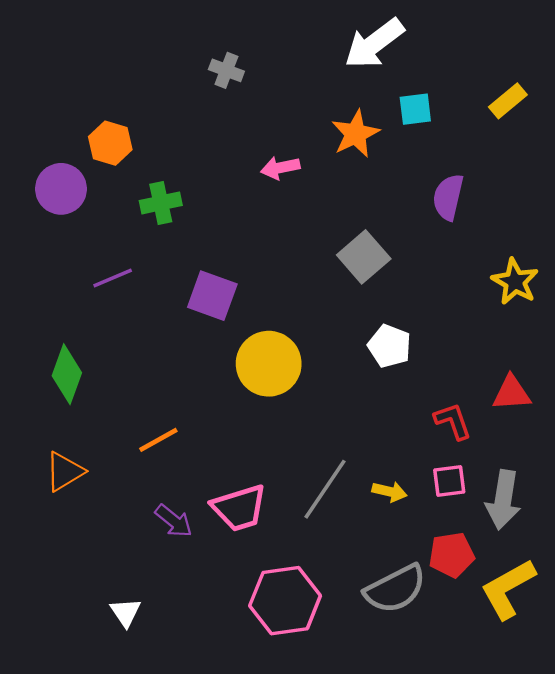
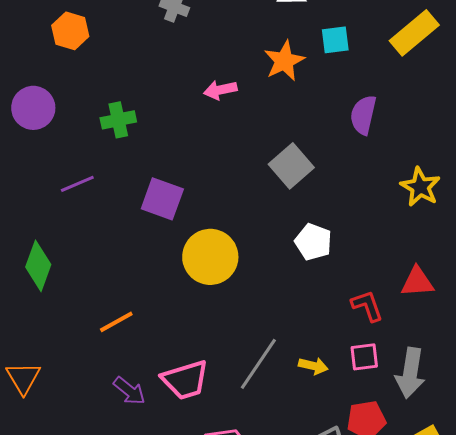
yellow rectangle: (508, 101) -> (414, 33), size x1.5
orange hexagon: (110, 143) -> (70, 31), moved
orange triangle: (65, 472) -> (23, 378), moved, turned -30

